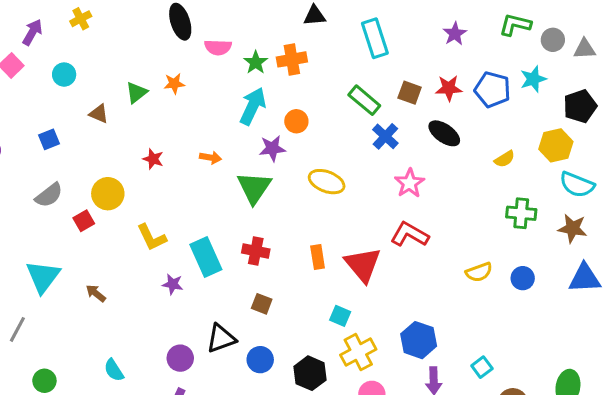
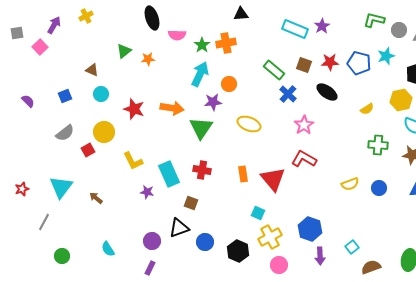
purple star: (455, 34) -> (322, 26), moved
cyan rectangle: (375, 38) -> (295, 29), moved, turned -50
cyan circle: (64, 75) -> (101, 94), moved
green triangle: (136, 93) -> (124, 51), moved
brown triangle: (99, 114) -> (92, 70), moved
orange arrow: (210, 157) -> (172, 108), size x1.6
red star: (153, 159) -> (134, 109), size x1.5
brown square: (262, 304) -> (191, 203), moved

